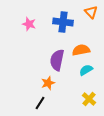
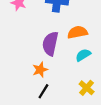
black line: (40, 103) -> (43, 91), moved

